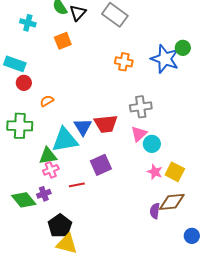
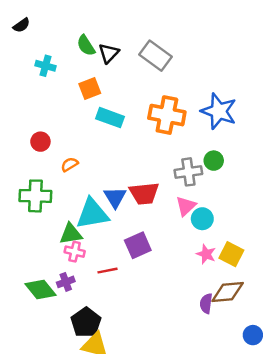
green circle: (183, 48) -> (214, 161), moved
orange cross: (124, 62) -> (167, 115), size x1.6
cyan rectangle: (15, 64) -> (110, 118), moved
pink cross: (51, 170) -> (75, 252), turned 35

